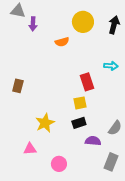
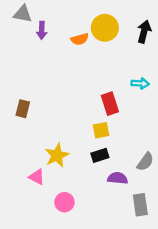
orange semicircle: (62, 42) -> (80, 39), moved
pink triangle: (30, 149) -> (37, 177), moved, turned 32
gray rectangle: (111, 162) -> (140, 205), turned -30
pink circle: (59, 164) -> (64, 202), moved

